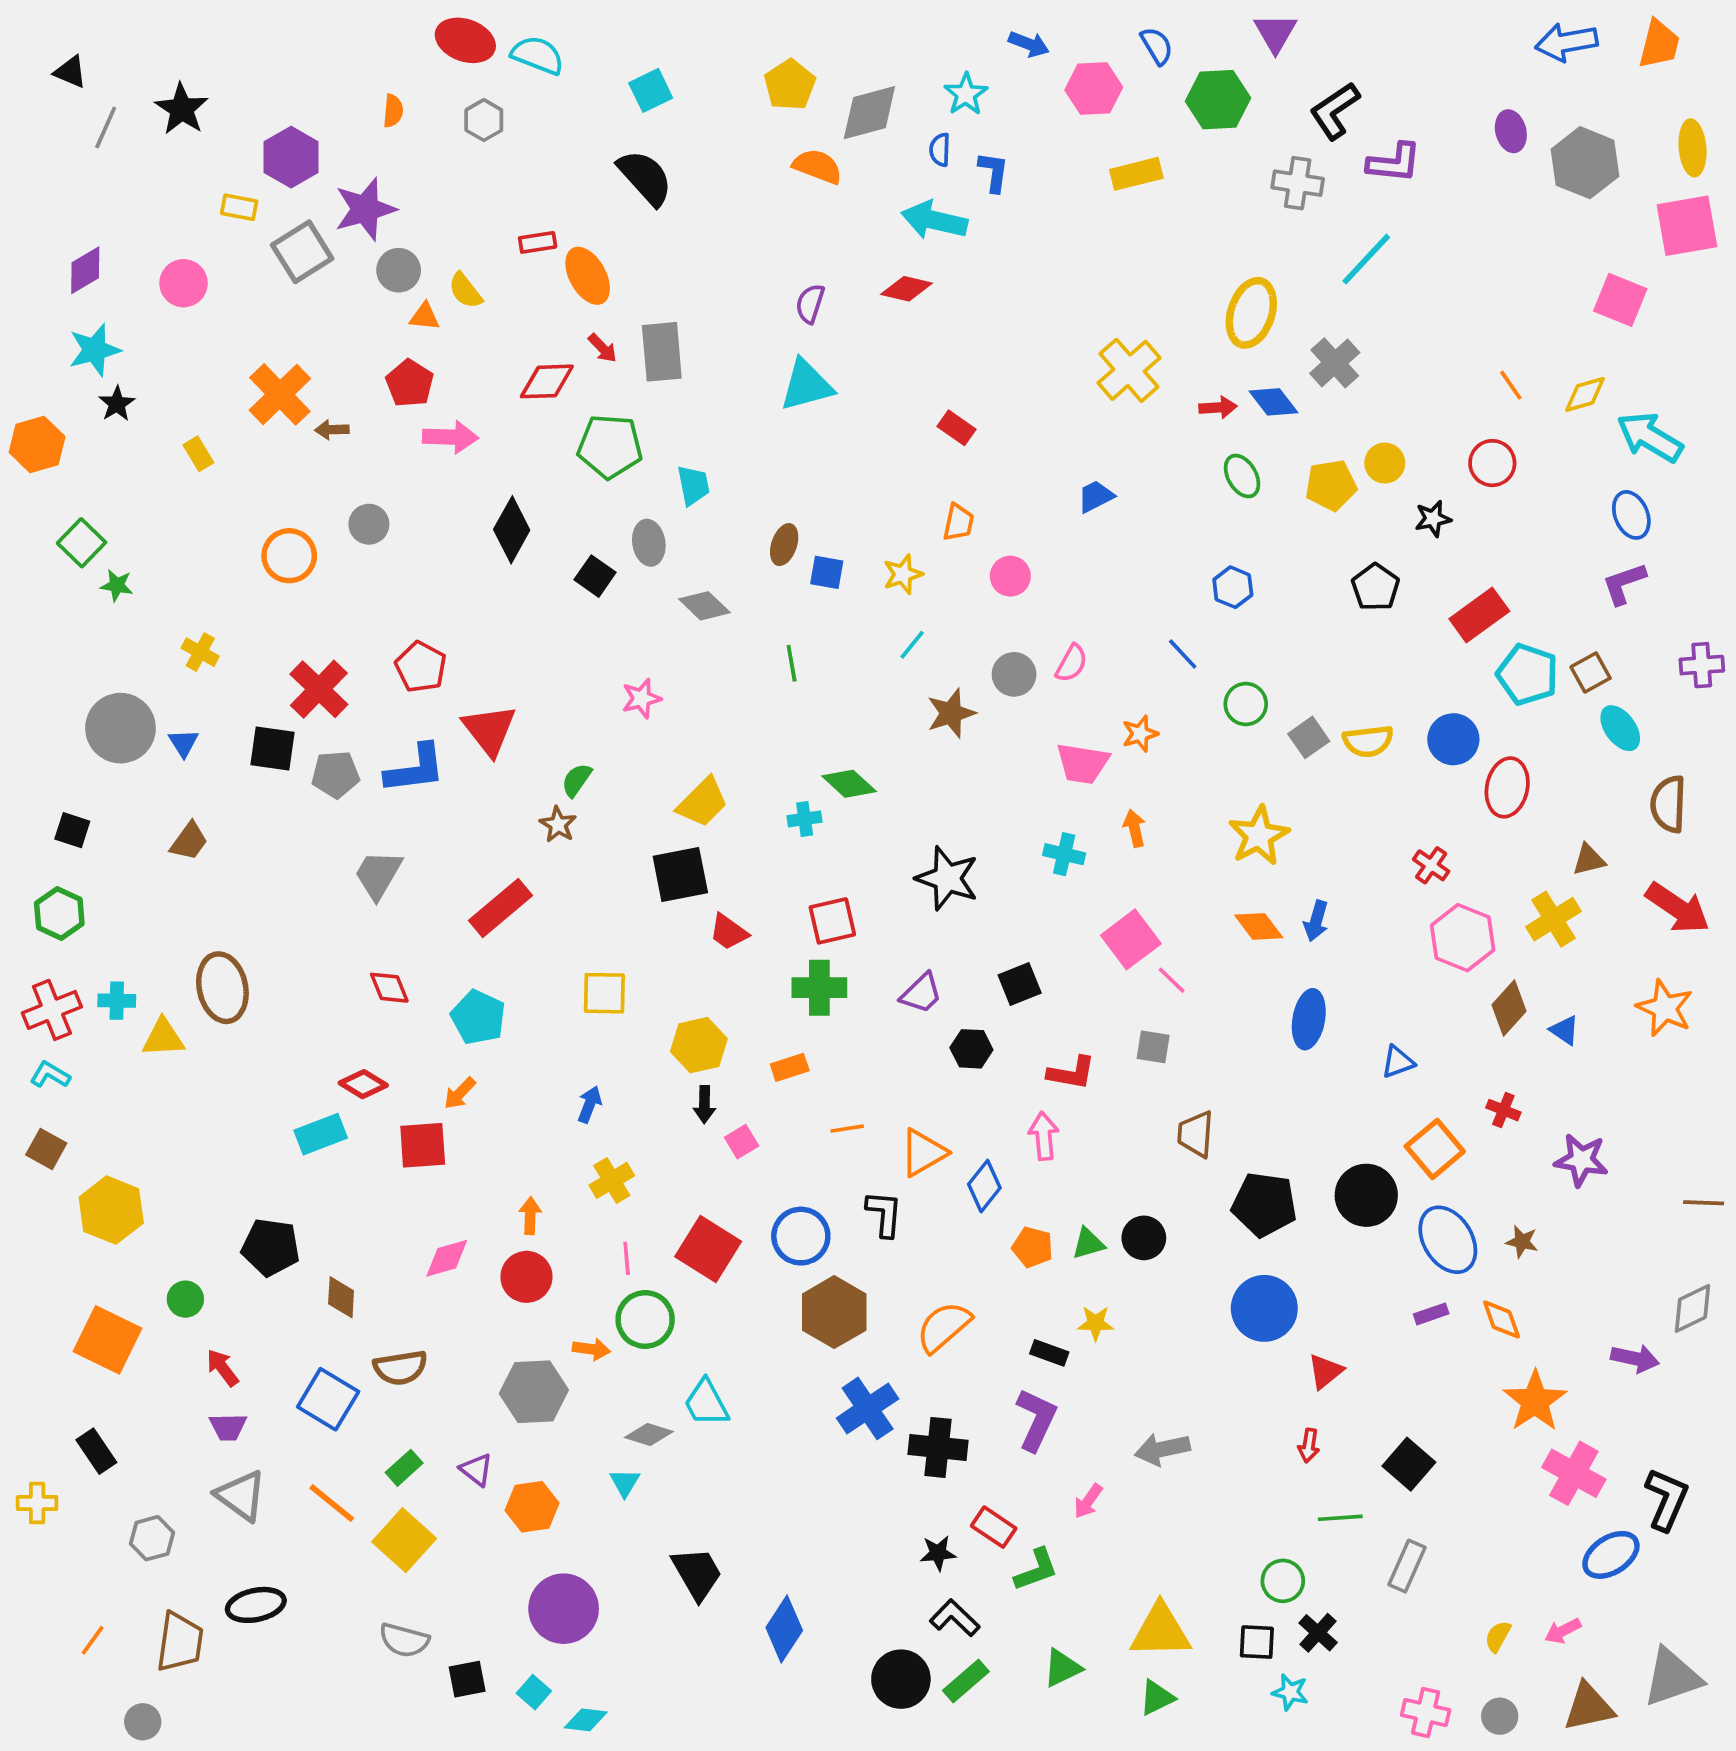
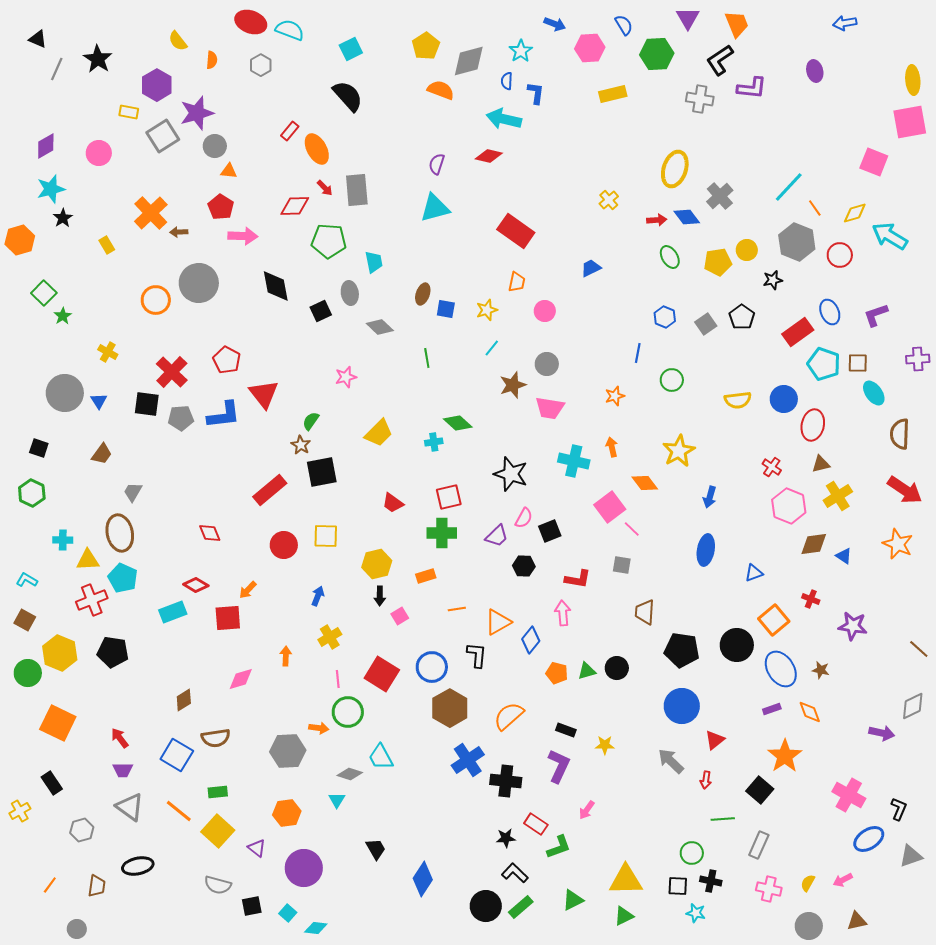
blue arrow: (1566, 42) -> (845, 23), size x0.7
orange trapezoid: (1659, 44) -> (737, 24), moved, turned -36
gray hexagon: (1585, 163) -> (797, 242), moved
red rectangle: (538, 242) -> (290, 131), turned -42
cyan line: (1366, 259) -> (789, 187), moved
yellow semicircle: (465, 291) -> (178, 41), moved
yellow cross: (1129, 370) -> (609, 200), size x0.6
red rectangle: (957, 428) -> (516, 231), size x1.8
red circle: (1492, 463) -> (840, 255), moved
blue ellipse: (1631, 515) -> (830, 312), moved
gray circle: (369, 524) -> (199, 283), size x1.8
black diamond: (512, 530) -> (276, 286), turned -40
black square: (595, 576) -> (321, 311), turned 30
green star: (117, 585) -> (63, 316), turned 30
blue line: (1183, 654) -> (638, 353), turned 54
pink semicircle: (1071, 663) -> (524, 518), moved
brown square: (1591, 673) -> (858, 363), turned 30
gray square: (1309, 737) -> (706, 324), moved
pink trapezoid: (1083, 763) -> (550, 408), moved
cyan cross: (1064, 854) -> (574, 461), size x1.4
brown triangle: (1589, 860) -> (821, 464), moved
gray trapezoid: (378, 875) -> (133, 492), moved, size x0.7
black square: (680, 875) -> (322, 472), moved
orange diamond: (1259, 926) -> (645, 483), moved
brown diamond: (1509, 1008) -> (814, 544), turned 40
red cross: (52, 1010) -> (92, 600), moved
cyan pentagon: (478, 1017) -> (123, 578), moved
brown line: (1704, 1203) -> (919, 649), turned 40
black pentagon: (271, 1247) -> (113, 652), moved
red circle: (526, 1277) -> (284, 545), moved
brown diamond: (341, 1297) -> (184, 700), turned 55
green circle: (185, 1299) -> (28, 673), moved, size x1.4
yellow star: (1096, 1323) -> (605, 745), moved
orange star: (1535, 1401) -> (785, 756), moved
gray arrow: (1162, 1449) -> (671, 761), moved, turned 56
green rectangle: (404, 1468) -> (218, 792), turned 36
purple triangle: (476, 1470) -> (257, 848), moved
black L-shape: (1667, 1499) -> (899, 809), size x0.7
yellow cross: (37, 1503) -> (20, 811), turned -30
black trapezoid: (697, 1573) -> (376, 849), size x0.7
black cross: (1318, 1633) -> (711, 881), turned -30
brown trapezoid: (180, 1642) -> (97, 886), size x0.7
gray triangle: (1672, 1677) -> (911, 856), moved, size x0.7
brown triangle: (1589, 1707) -> (857, 921), size x0.7
pink cross: (1426, 1712) -> (769, 889), moved
gray circle: (1500, 1716) -> (809, 926), size x1.4

